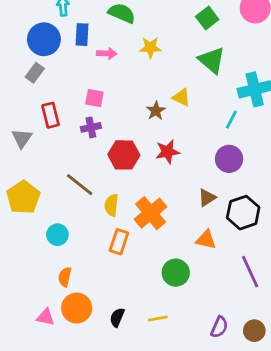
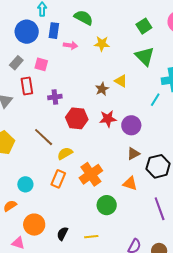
gray rectangle: (35, 73) -> (16, 63), moved
pink square: (94, 98) -> (41, 64), moved
purple circle: (229, 159) -> (131, 125), moved
yellow semicircle: (111, 205) -> (65, 153), turned 49
orange cross: (151, 213) -> (91, 174), moved
cyan circle: (57, 235) -> (25, 184), moved
orange rectangle: (119, 242) -> (58, 179), moved
orange semicircle: (65, 277) -> (10, 206), moved, turned 40
pink triangle: (46, 317) -> (18, 243), moved

